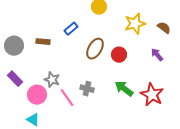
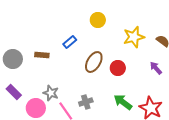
gray cross: (87, 89) -> (86, 102), turned -32

